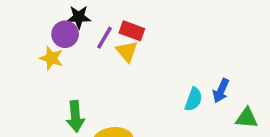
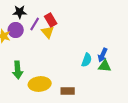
red rectangle: (132, 31) -> (51, 20), turned 40
purple circle: (65, 34) -> (16, 30), moved
green triangle: (247, 118) -> (105, 66), moved

